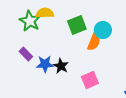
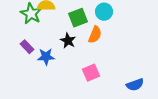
cyan circle: (103, 30) -> (104, 12), moved
black star: (61, 66) -> (68, 41), moved

